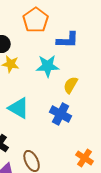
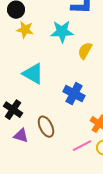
blue cross: (61, 114) -> (74, 94), moved

